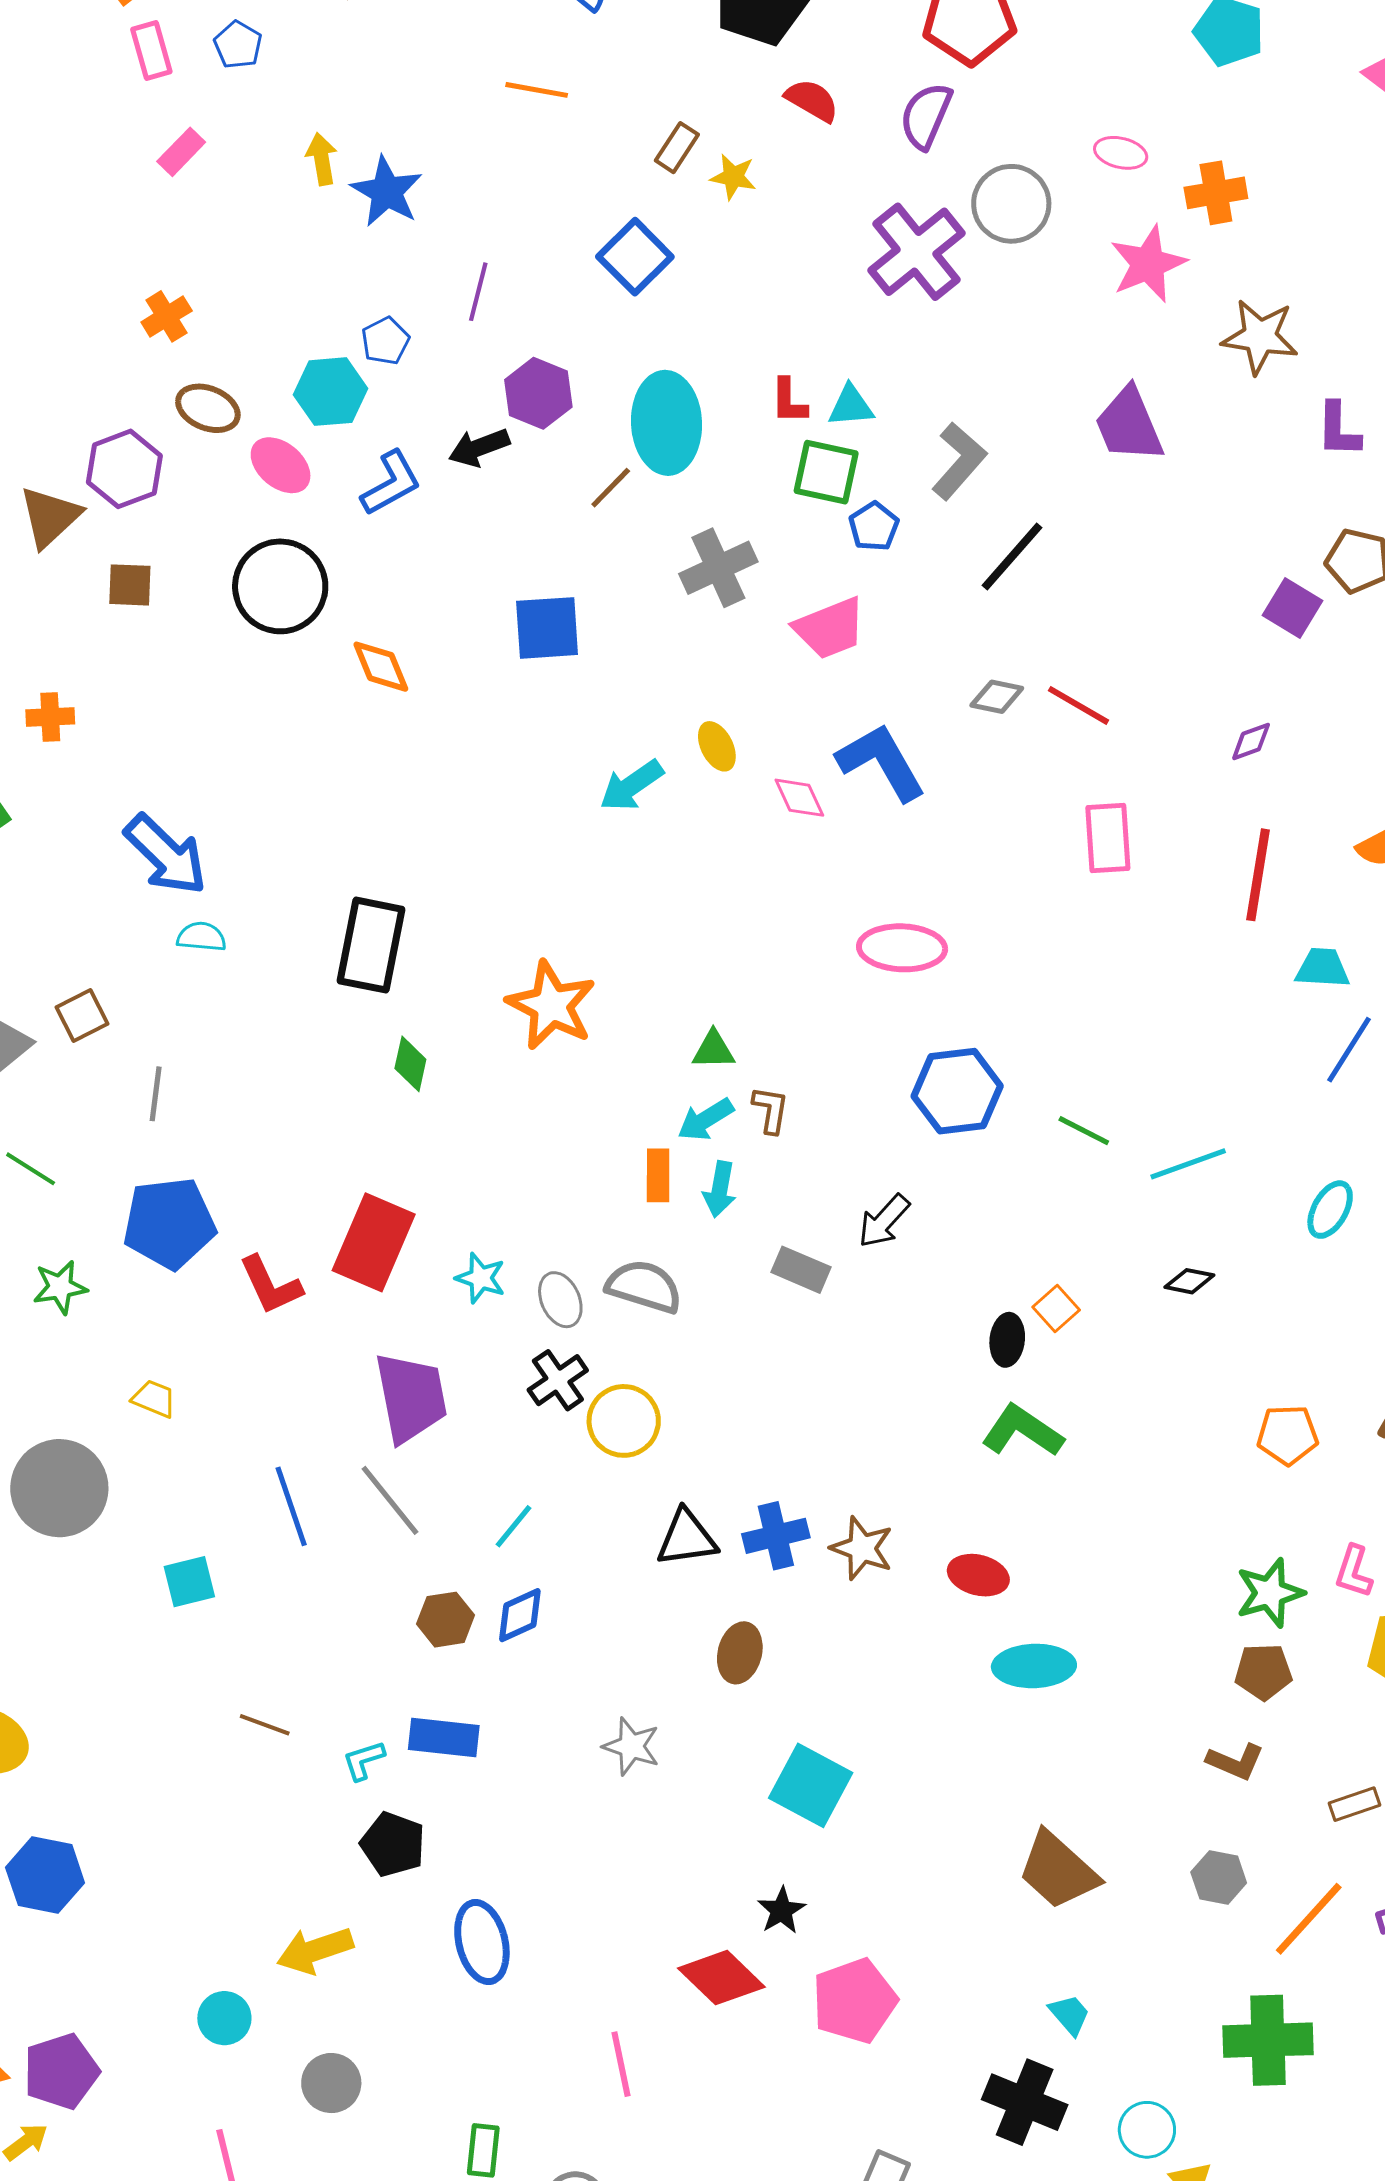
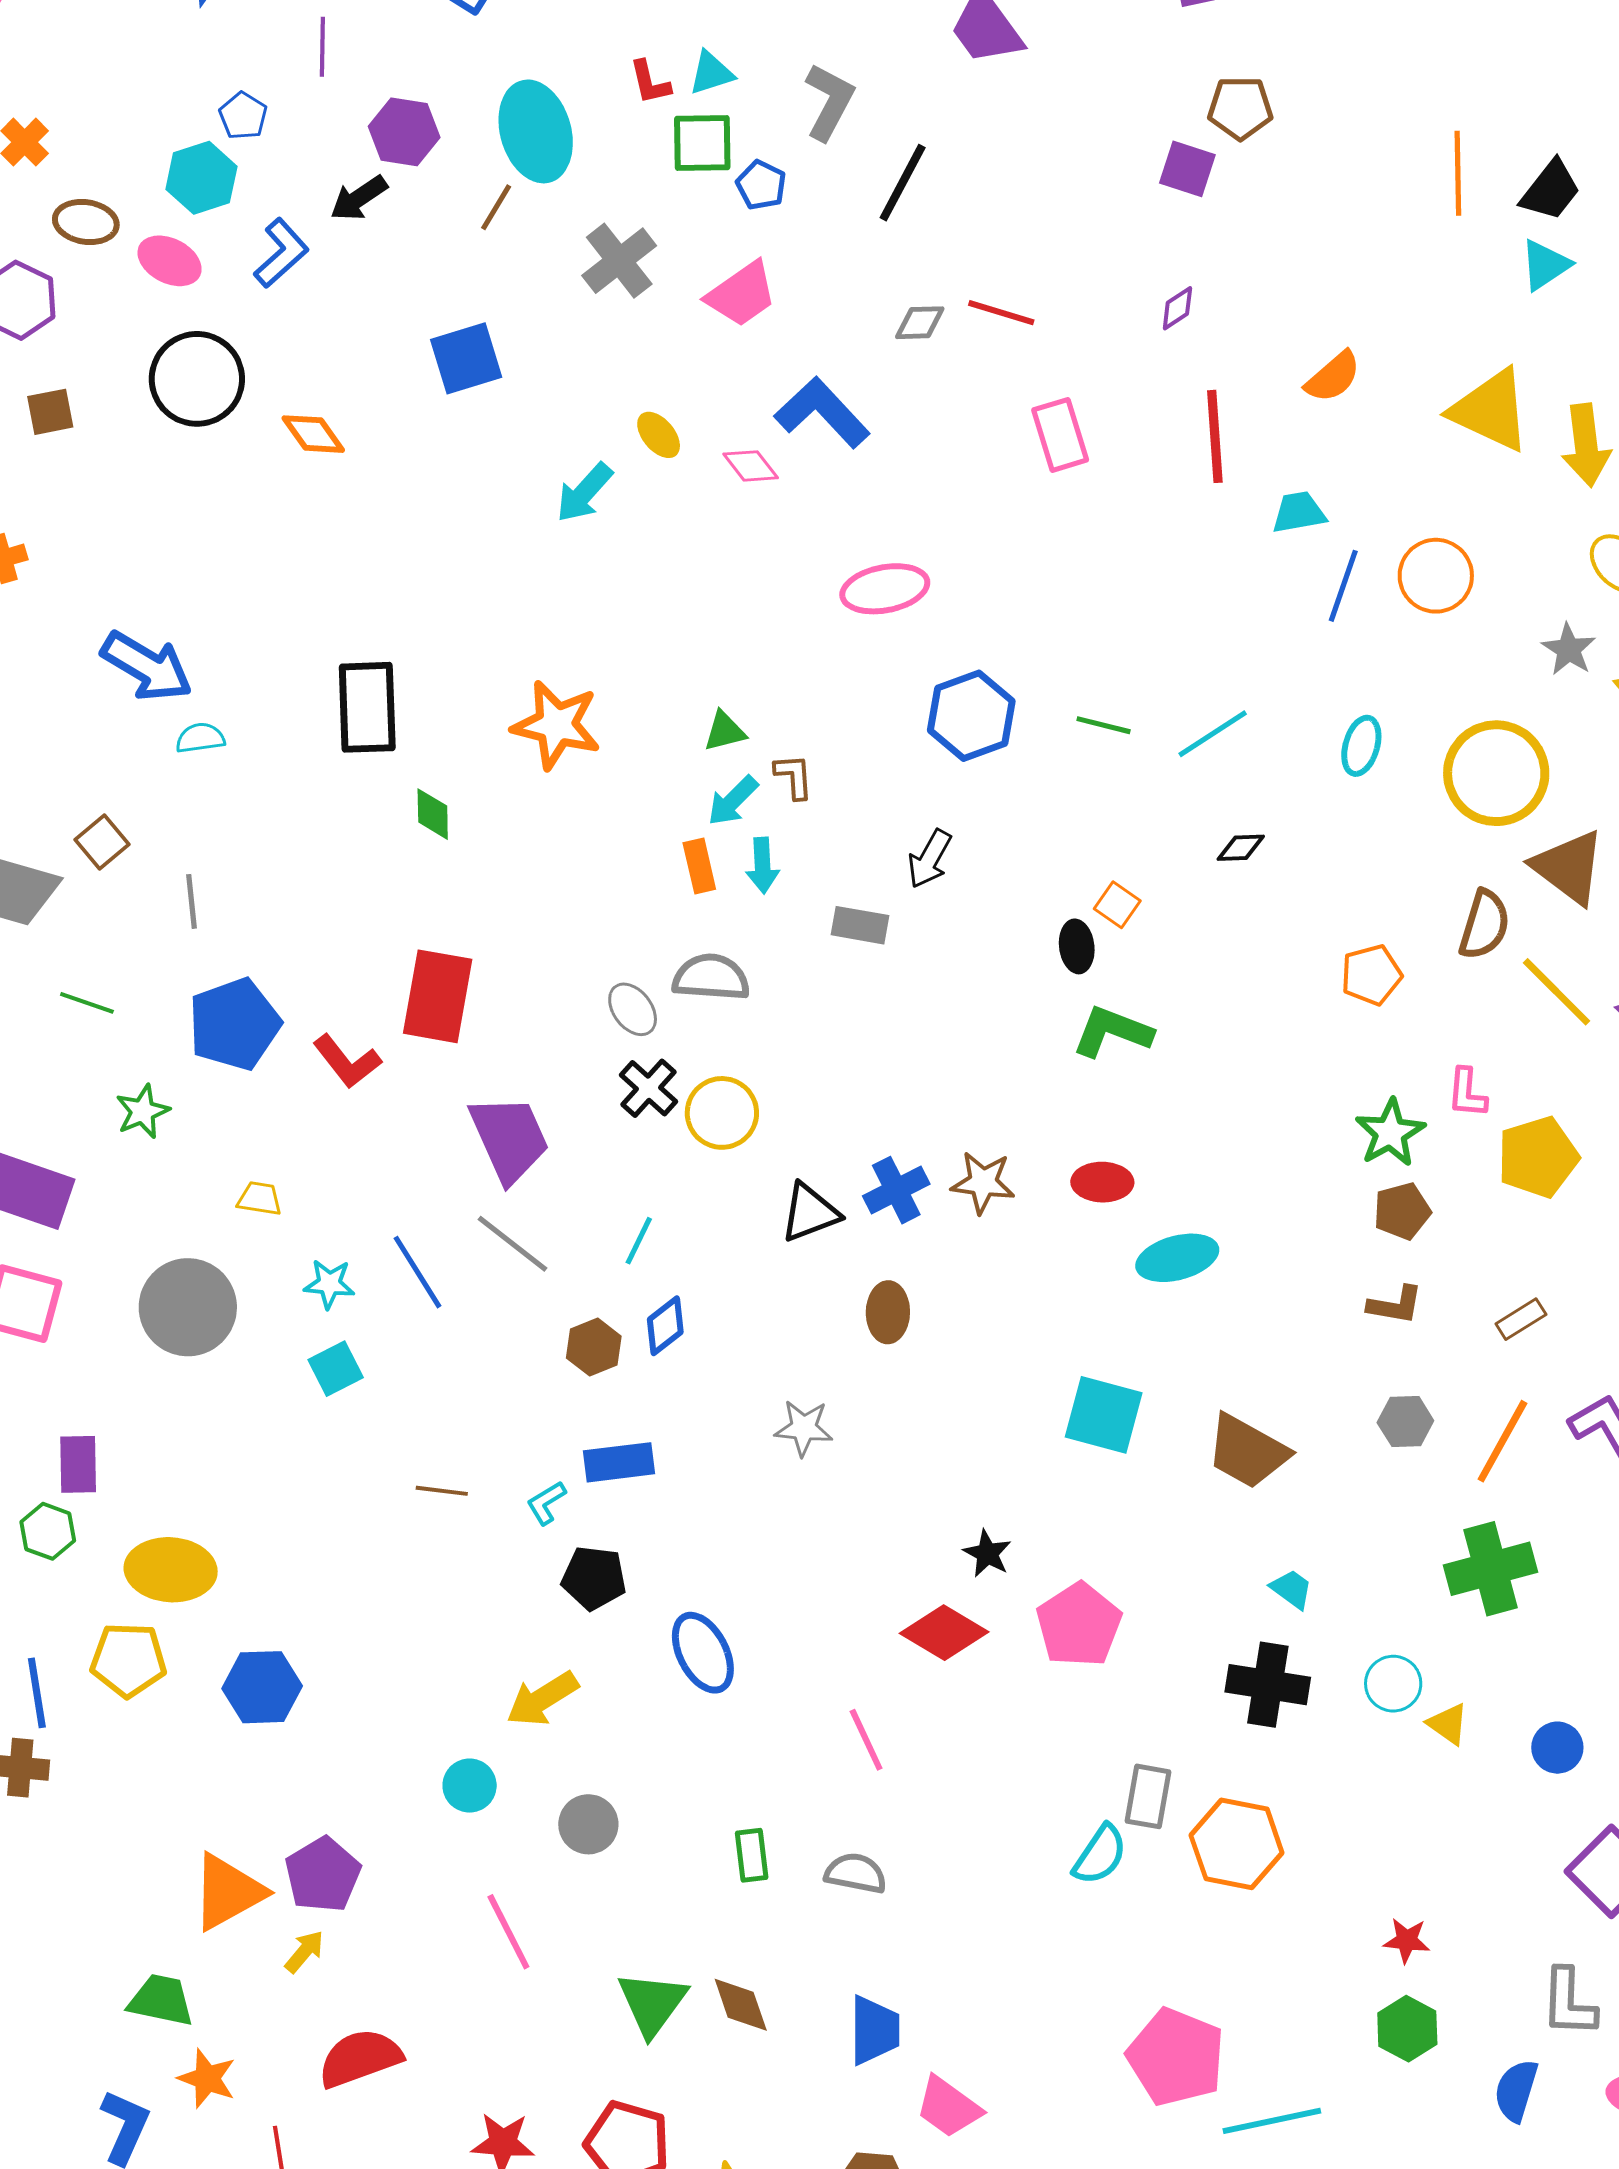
cyan star: (481, 1278) -> (329, 1284), moved
cyan square: (811, 1785) -> (1104, 1415), moved

